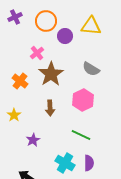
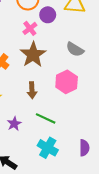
pink cross: (37, 53) -> (30, 28), moved
green line: (81, 135) -> (46, 118), moved
purple semicircle: (89, 163) -> (84, 148), moved

